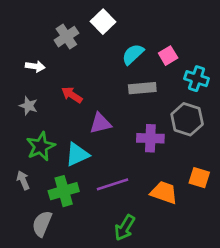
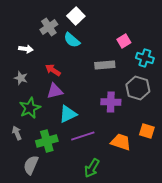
cyan semicircle: (133, 54) -> (72, 40), moved, turned -96
purple triangle: (100, 123) -> (55, 91), moved
cyan triangle: (77, 154) -> (68, 114), moved

